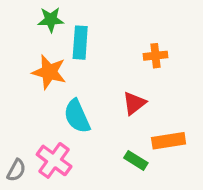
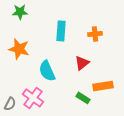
green star: (51, 20) -> (20, 12), moved
cyan rectangle: (80, 43) -> (61, 31), moved
orange star: (49, 72) -> (19, 49), moved

